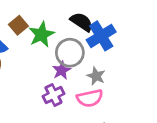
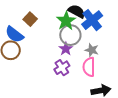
green star: (41, 34) -> (66, 21), moved
pink semicircle: (90, 98) -> (89, 67), turned 108

